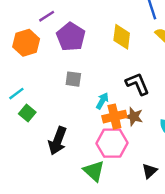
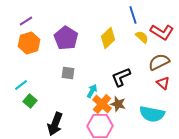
purple line: (47, 16) -> (26, 21), moved
yellow diamond: (122, 37) -> (108, 38), turned 40
black L-shape: (137, 84) -> (121, 77), turned -90
orange cross: (114, 117) -> (102, 104), turned -36

